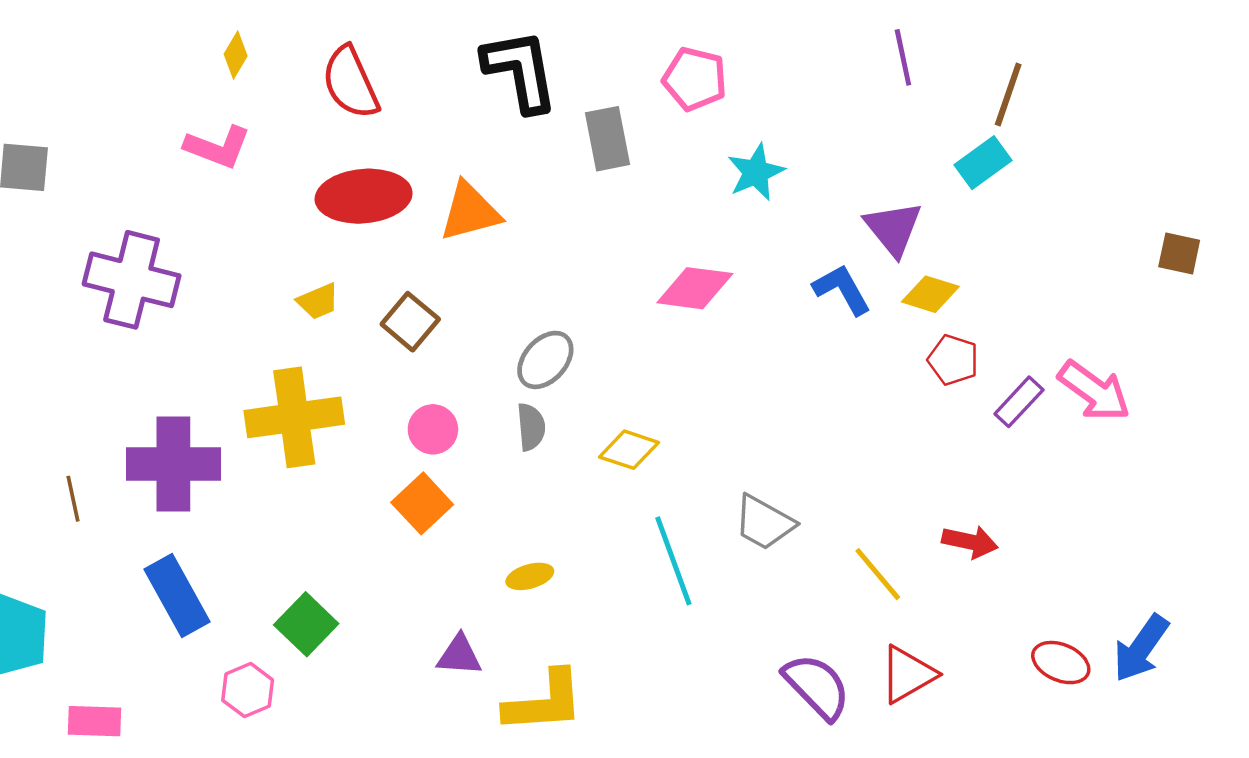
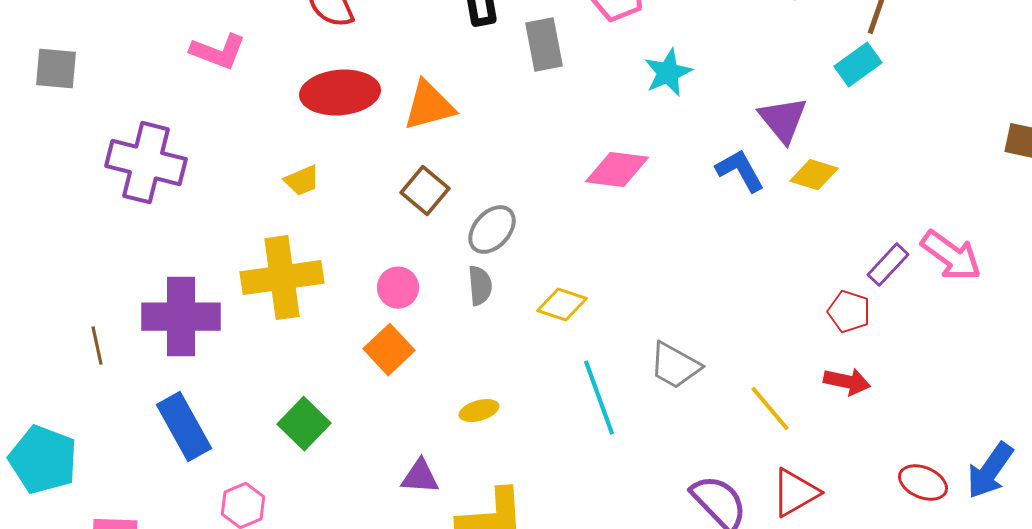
brown square: (410, 322) -> (425, 191), moved
red pentagon: (953, 360) -> (849, 312), moved
green square: (306, 624) -> (304, 424), moved

